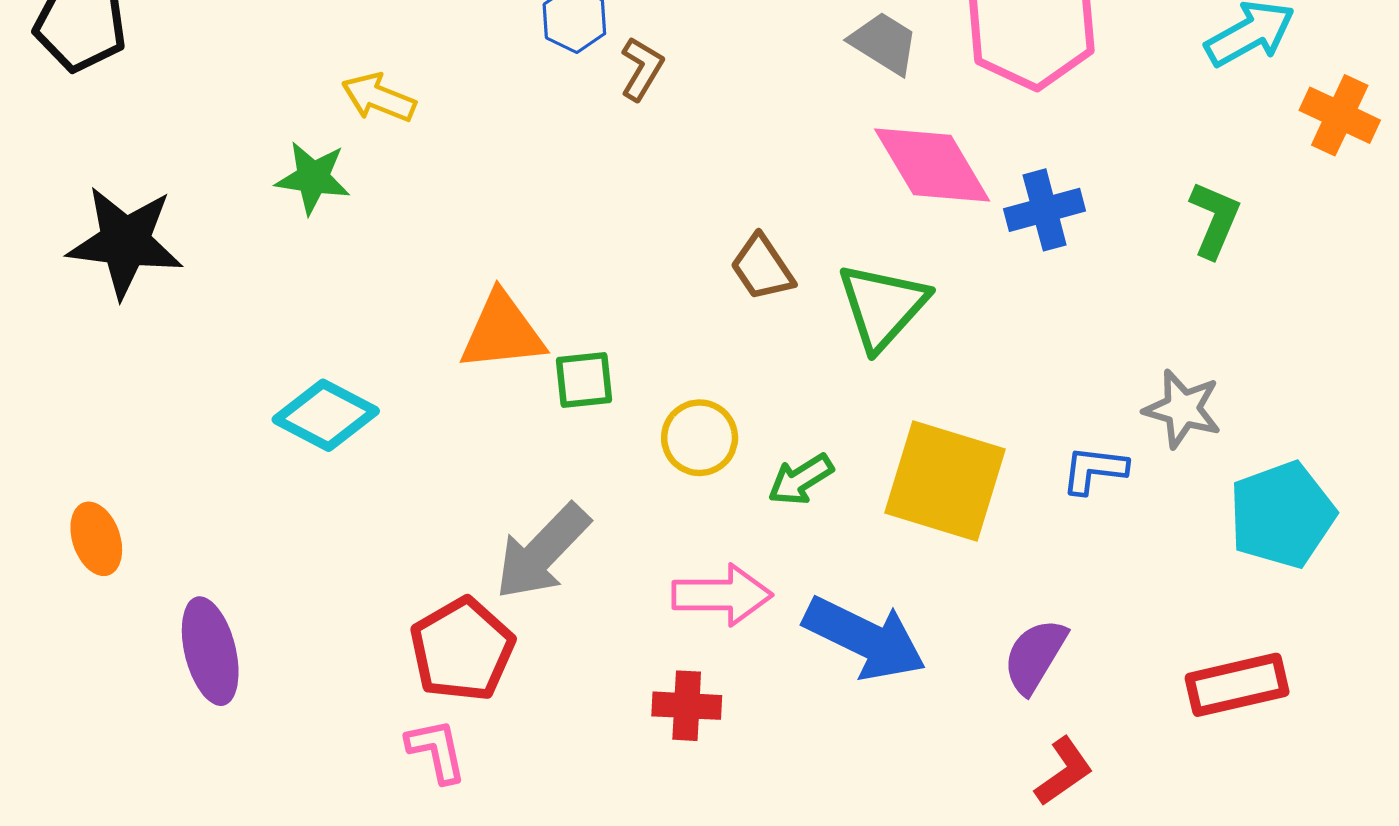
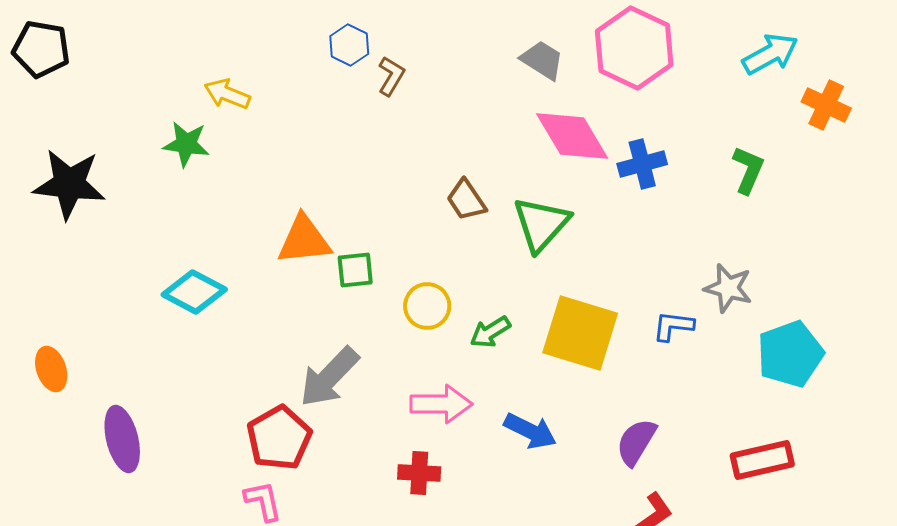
blue arrow: (865, 638) -> (530, 431), size x0.7

